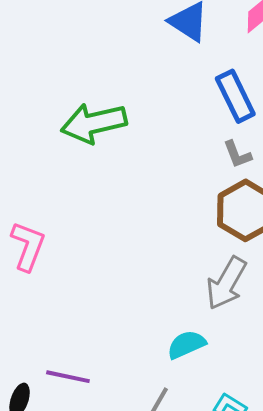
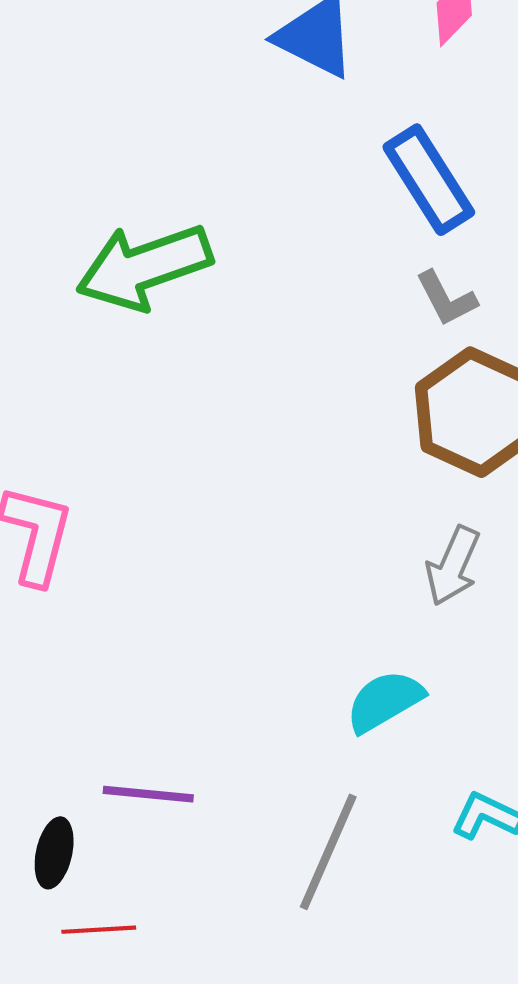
gray arrow: (226, 283) -> (453, 566), size x0.7

